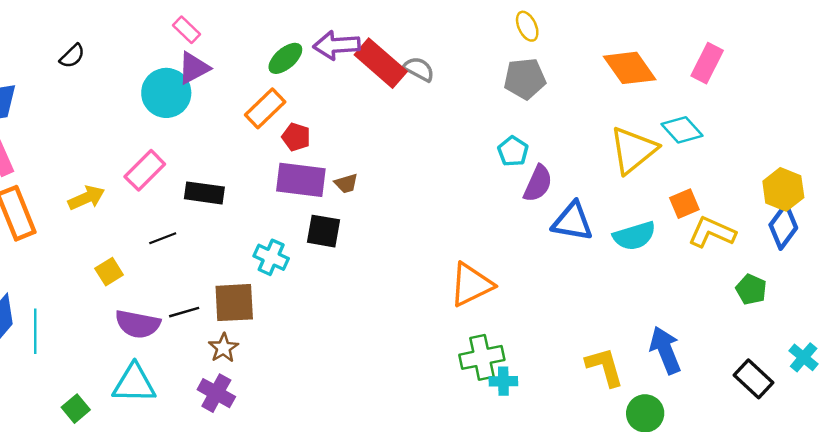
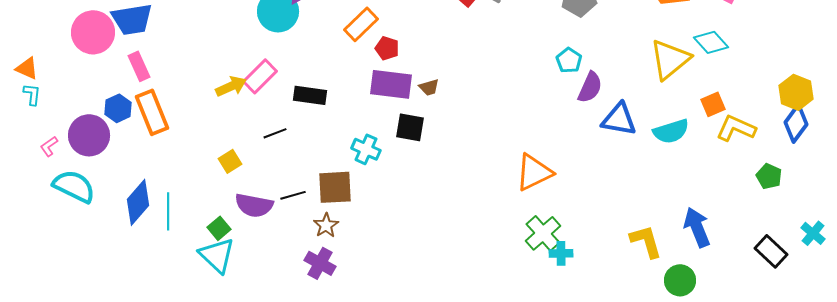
yellow arrow: (86, 198) -> (231, 86), moved
green cross: (482, 357) -> (543, 233), turned -30
cyan triangle: (134, 384) -> (217, 255), moved, turned 42
green square: (76, 409) -> (219, 228), moved

